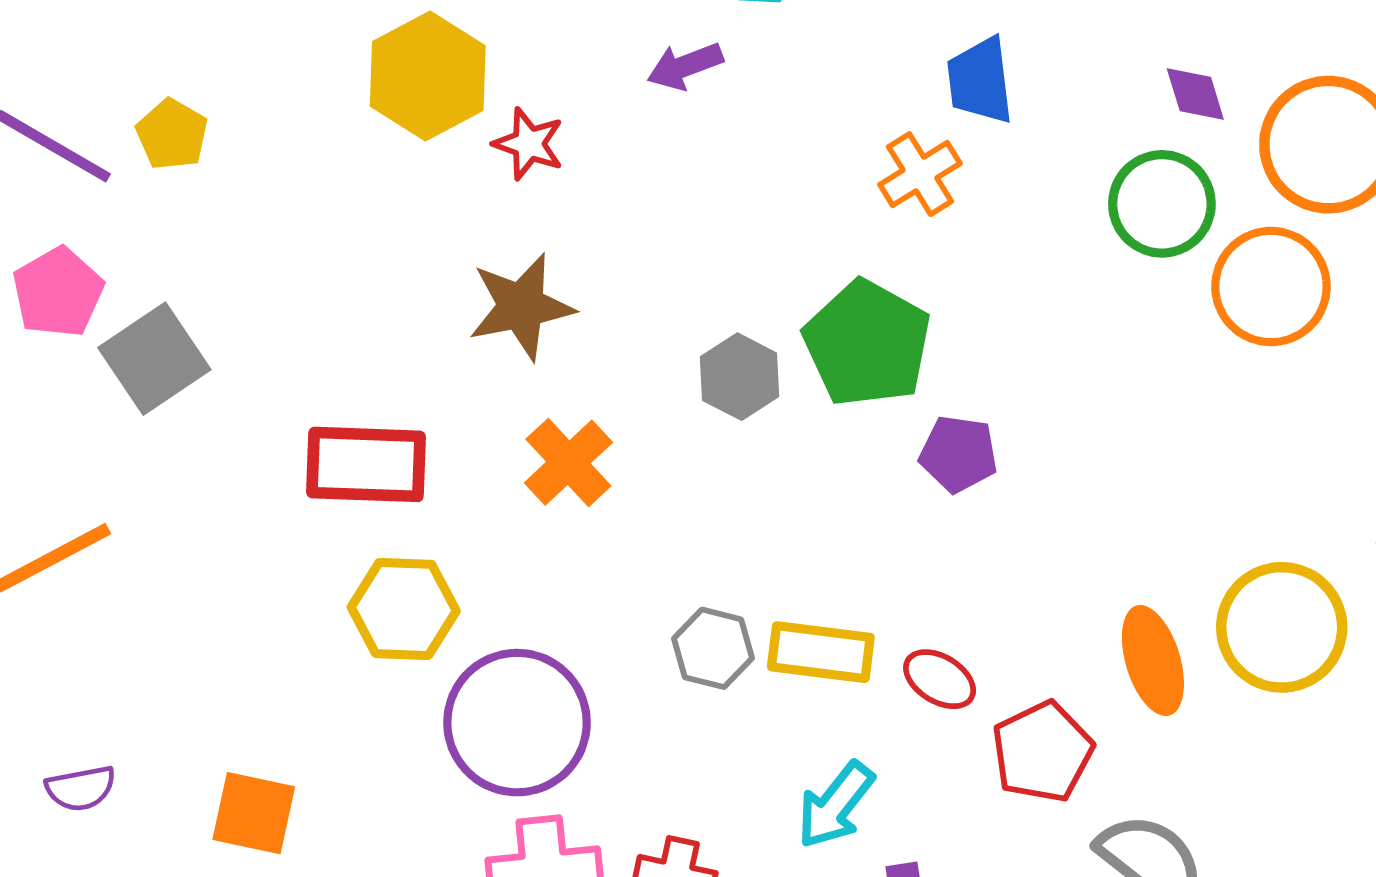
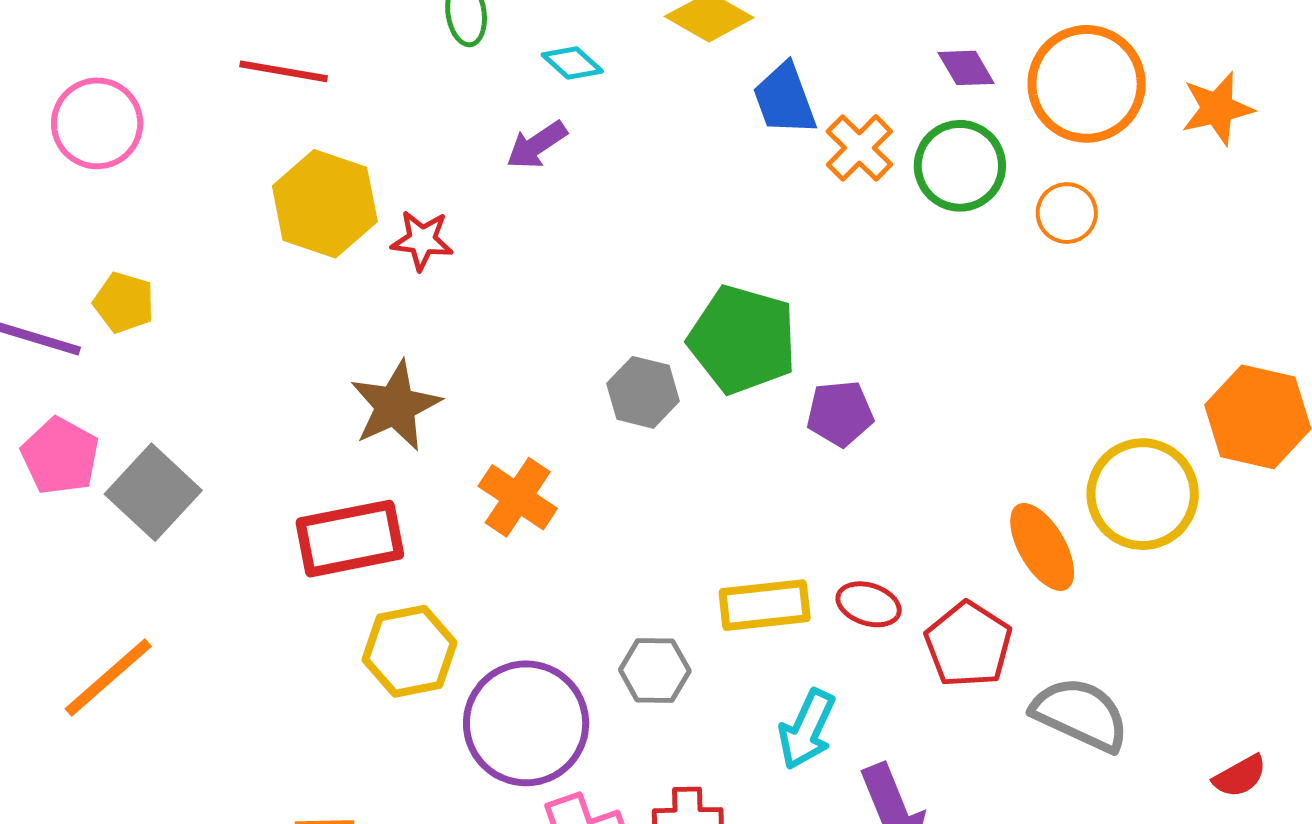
orange cross: (920, 174) -> (859, 148), moved
orange circle: (1271, 287) -> (1067, 213), size x0.6
brown star: (521, 307) -> (395, 406), moved
gray hexagon: (713, 648) -> (655, 670), moved

